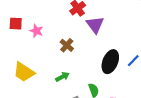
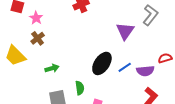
purple triangle: (95, 25) -> (125, 31), moved
brown cross: (67, 45) -> (38, 38), moved

